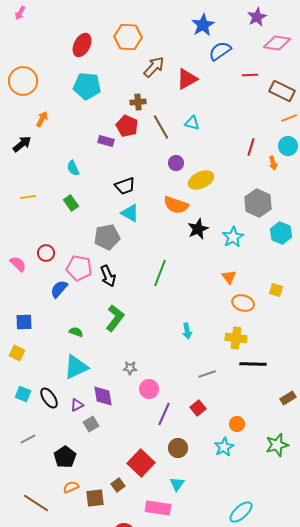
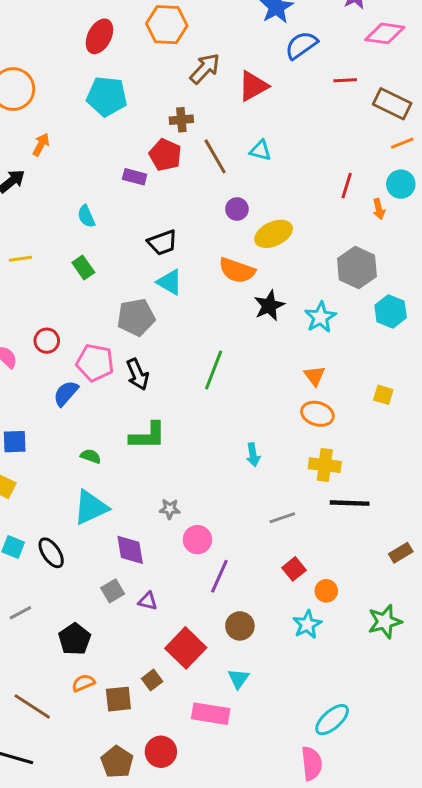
orange ellipse: (243, 303) -> (317, 414), moved
green L-shape: (115, 318) -> (148, 436), turned 52
purple triangle: (77, 405) -> (148, 601), moved, turned 40
red square: (198, 408) -> (294, 569), moved

